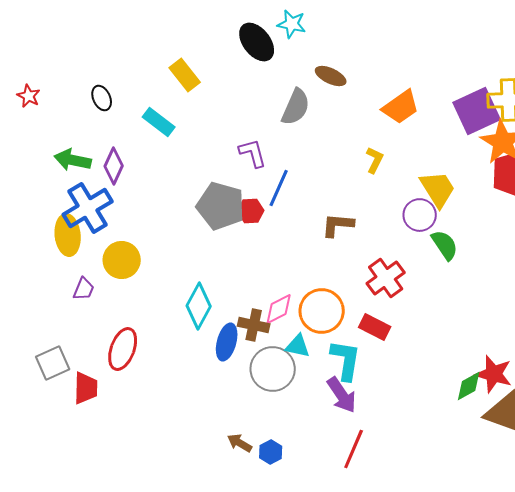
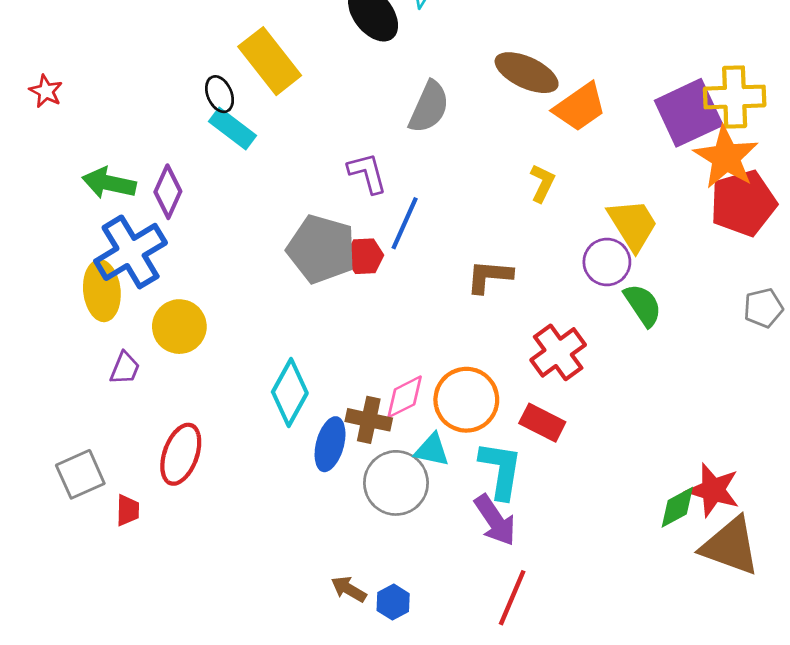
yellow rectangle: (185, 75) -> (270, 61), size x1.4
brown ellipse: (331, 76) -> (527, 73), moved, size x1.4
black ellipse: (102, 98) -> (220, 94), moved
red trapezoid: (86, 388) -> (128, 510), size x0.7

